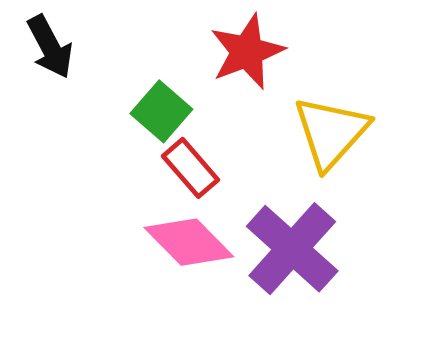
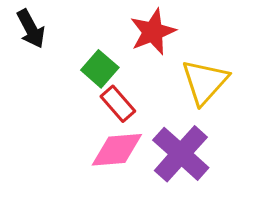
pink diamond: (189, 242) -> (117, 150), turned -50

